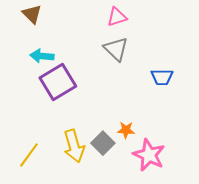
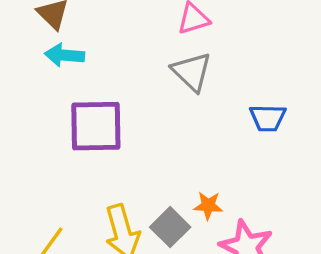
cyan arrow: (42, 56) -> (64, 55), moved
purple square: (58, 82) -> (96, 126), turned 30

